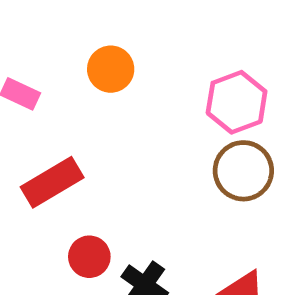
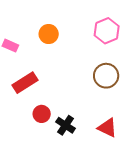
pink hexagon: (237, 102) -> (107, 31), moved

